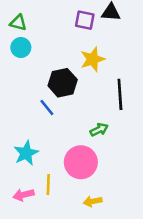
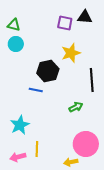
blue line: (47, 107) -> (36, 90), turned -40
pink circle: (81, 162) -> (86, 144), moved

